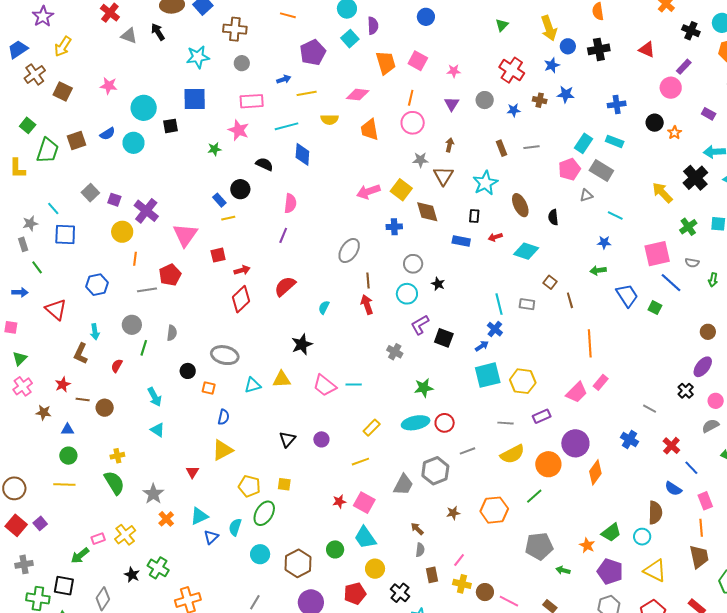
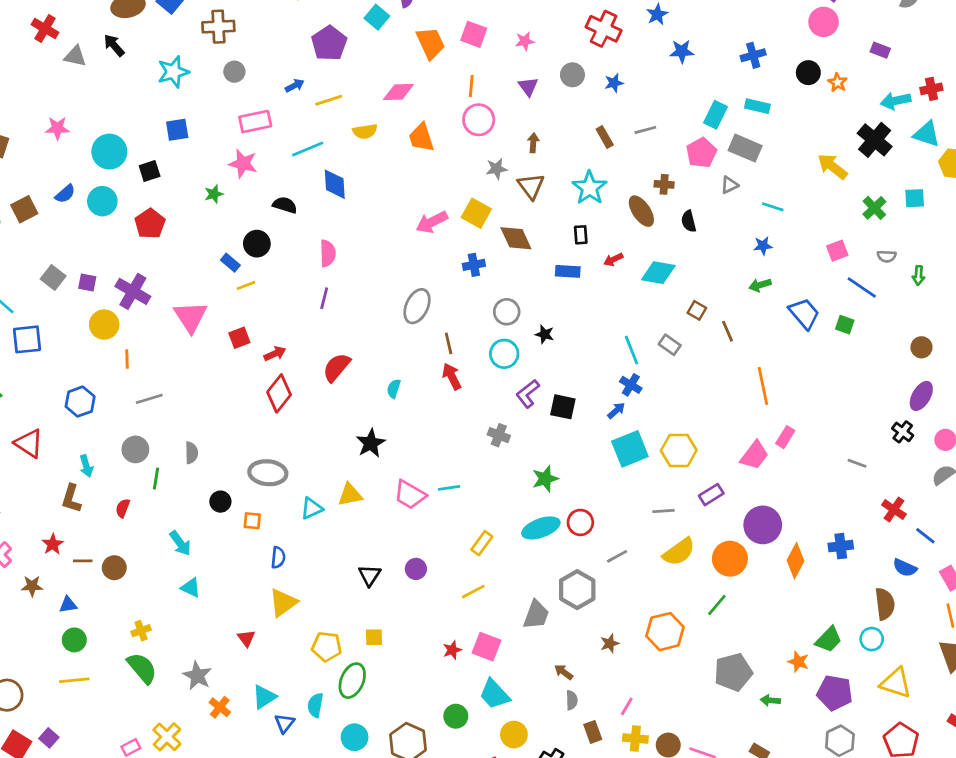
blue square: (195, 99) -> (177, 130), size x0.7
brown cross: (540, 100) -> (664, 184), moved
pink square: (657, 254) -> (837, 251), size x0.6
red pentagon: (170, 275) -> (150, 224), moved
gray rectangle: (527, 304) -> (670, 345), turned 35
blue cross: (629, 440) -> (841, 546), moved, turned -30

